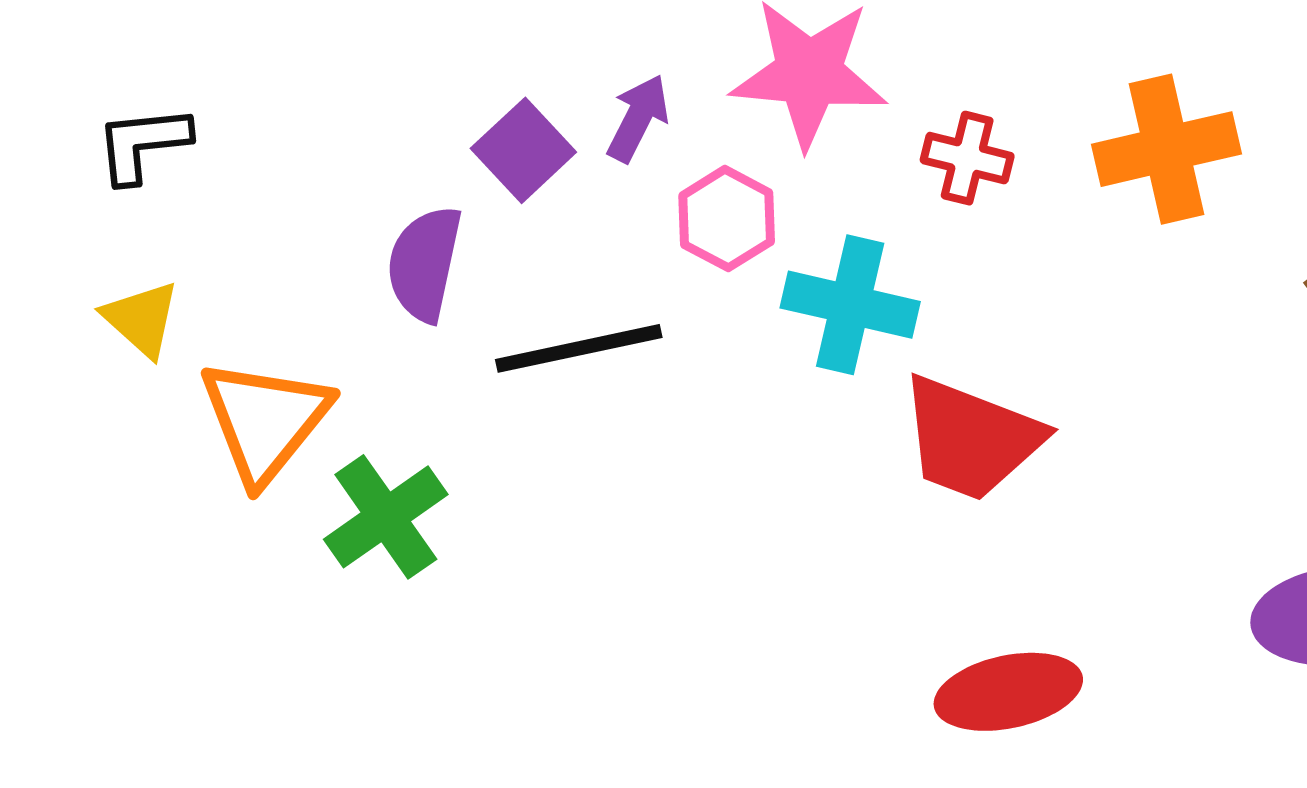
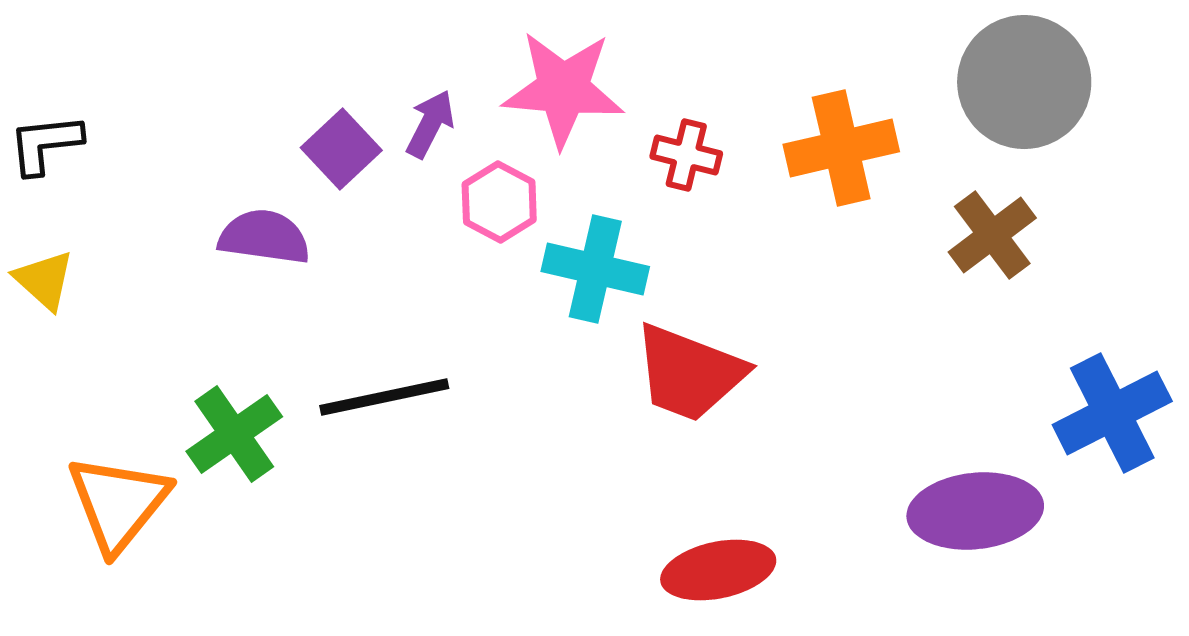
purple semicircle: (424, 264) -> (264, 237), turned 86
black line: (579, 348) -> (384, 397), moved
orange triangle: (265, 420) -> (118, 503), moved

